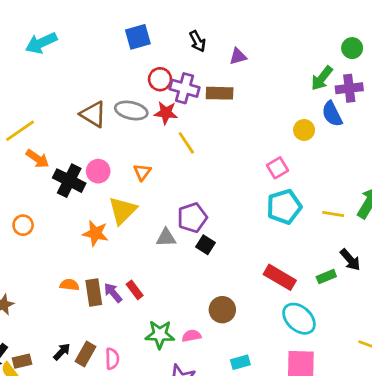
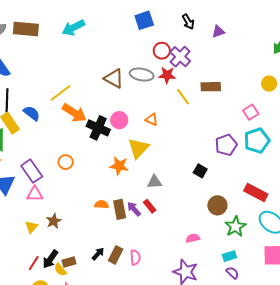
purple cross: (185, 88) -> (180, 57), turned 30
brown rectangle: (220, 93) -> (211, 87), moved
orange arrow: (37, 159) -> (74, 113), size x1.4
orange triangle: (142, 172) -> (152, 119), turned -40
purple pentagon: (192, 218) -> (226, 145), moved
gray triangle: (166, 238) -> (154, 182), moved
brown circle: (222, 310) -> (217, 205), moved
green star: (160, 334) -> (235, 227), moved, turned -30

